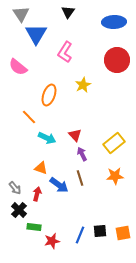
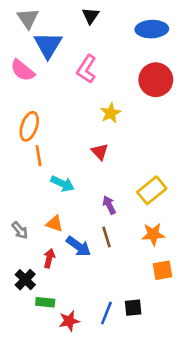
pink semicircle: (18, 67) -> (23, 70), moved
orange ellipse: (49, 95) -> (29, 126), moved
orange line: (29, 117) -> (39, 156), turned 35
red triangle: (75, 135) -> (100, 152), moved
gray arrow: (15, 188) -> (20, 230), moved
orange square: (123, 233) -> (162, 270), moved

